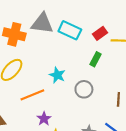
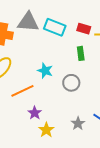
red rectangle: (100, 33) -> (84, 29), turned 56
green rectangle: (95, 59) -> (81, 53), turned -32

